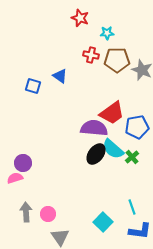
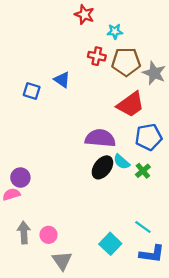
red trapezoid: (112, 113) -> (131, 104), moved
cyan semicircle: (113, 149) -> (122, 162), size x0.7
cyan line: (132, 207) -> (143, 227), turned -35

